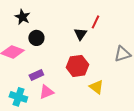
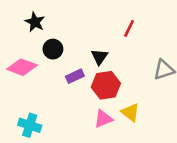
black triangle: (80, 34) -> (99, 57), moved
purple rectangle: (36, 75) -> (75, 76), moved
pink triangle: (46, 92) -> (103, 119), moved

